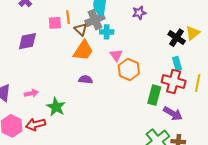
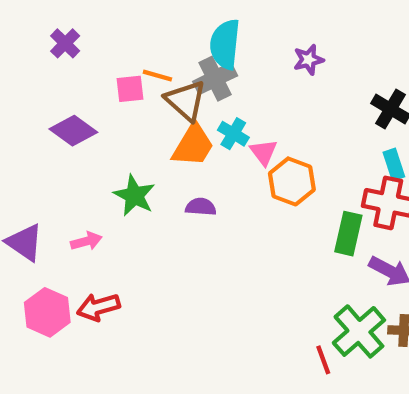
orange line: (68, 17) -> (157, 76), turned -64
brown triangle: (81, 29) -> (186, 101), size x1.5
cyan cross: (107, 32) -> (233, 134), moved, turned 32
purple diamond: (27, 41) -> (73, 131), turned 50
green star: (56, 107) -> (134, 195), moved

